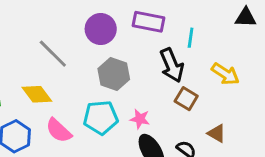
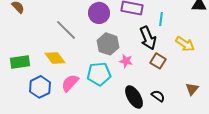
pink star: (140, 119) -> (126, 61), moved
pink semicircle: (59, 130) -> (70, 83), turned 90
brown triangle: (217, 133) -> (192, 89), moved, turned 40

